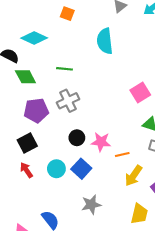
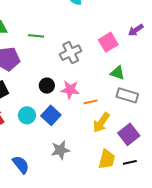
green line: (65, 69) -> (36, 36), moved
gray cross: (68, 101) -> (71, 53), moved

